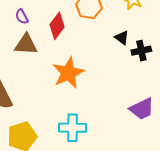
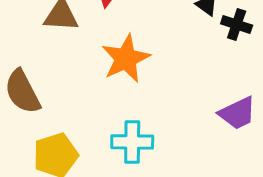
black cross: (141, 51) -> (237, 24), turned 30

